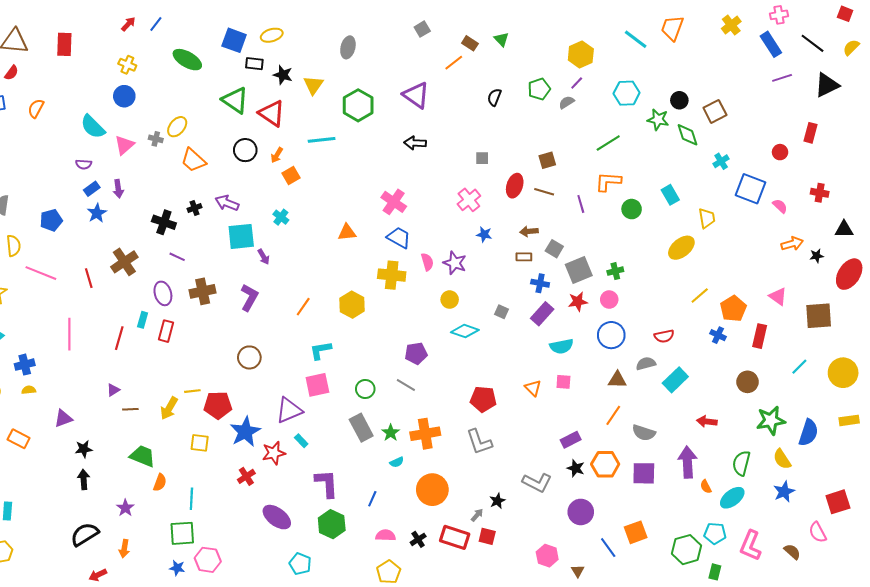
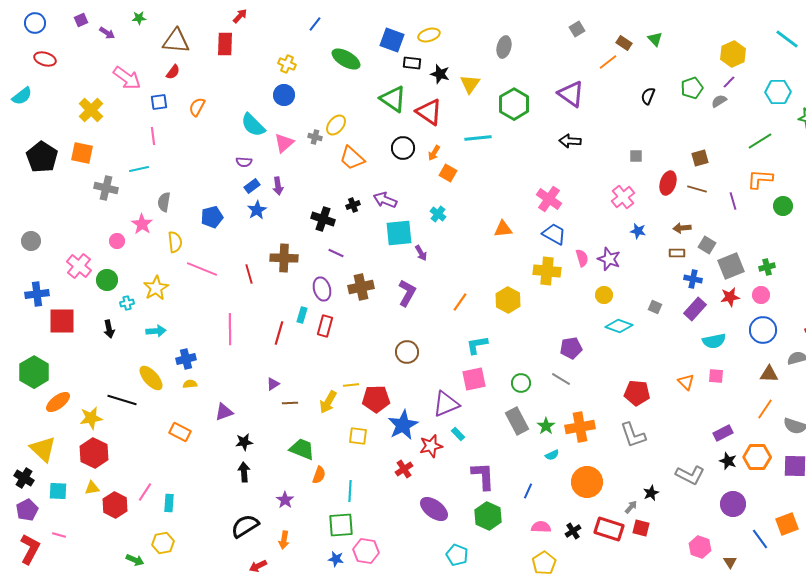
red arrow: (128, 24) -> (240, 16), moved
orange square: (291, 175) -> (448, 173), turned -30
brown cross: (124, 262) -> (284, 258), turned 36

